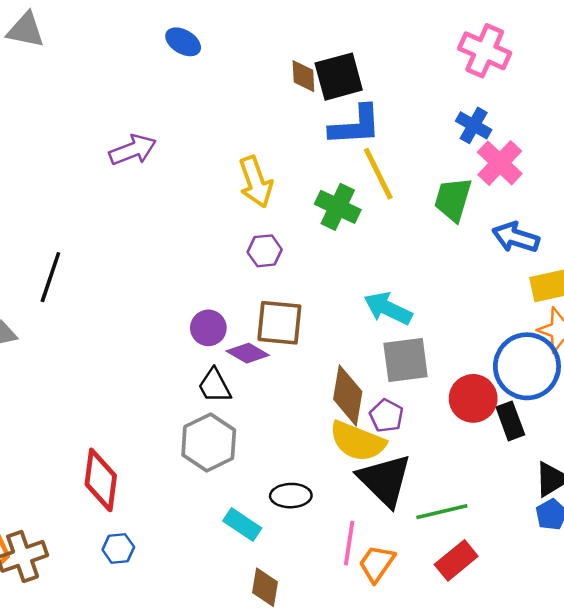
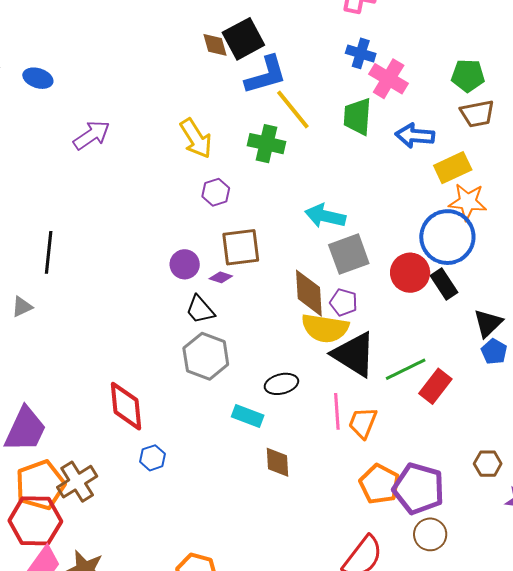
blue ellipse: (183, 42) -> (38, 78), moved
purple diamond: (248, 353) -> (221, 277), size x0.7
red rectangle: (456, 560) -> (435, 386), moved

